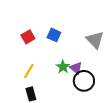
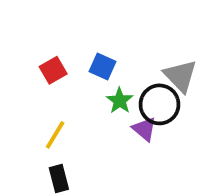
green star: (63, 67) -> (120, 101), moved
black circle: (84, 81) -> (159, 104), moved

